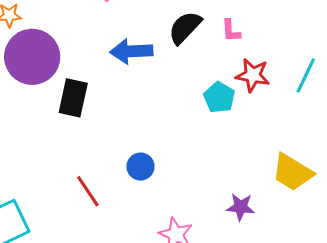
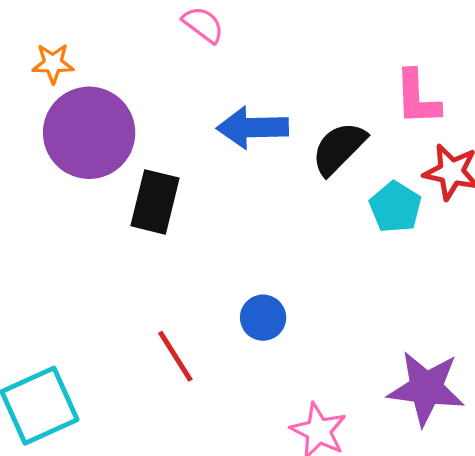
black semicircle: (185, 28) -> (339, 148), moved
pink L-shape: (231, 31) -> (417, 98), size x1.5
purple star: (241, 207) -> (426, 388), size x1.6

